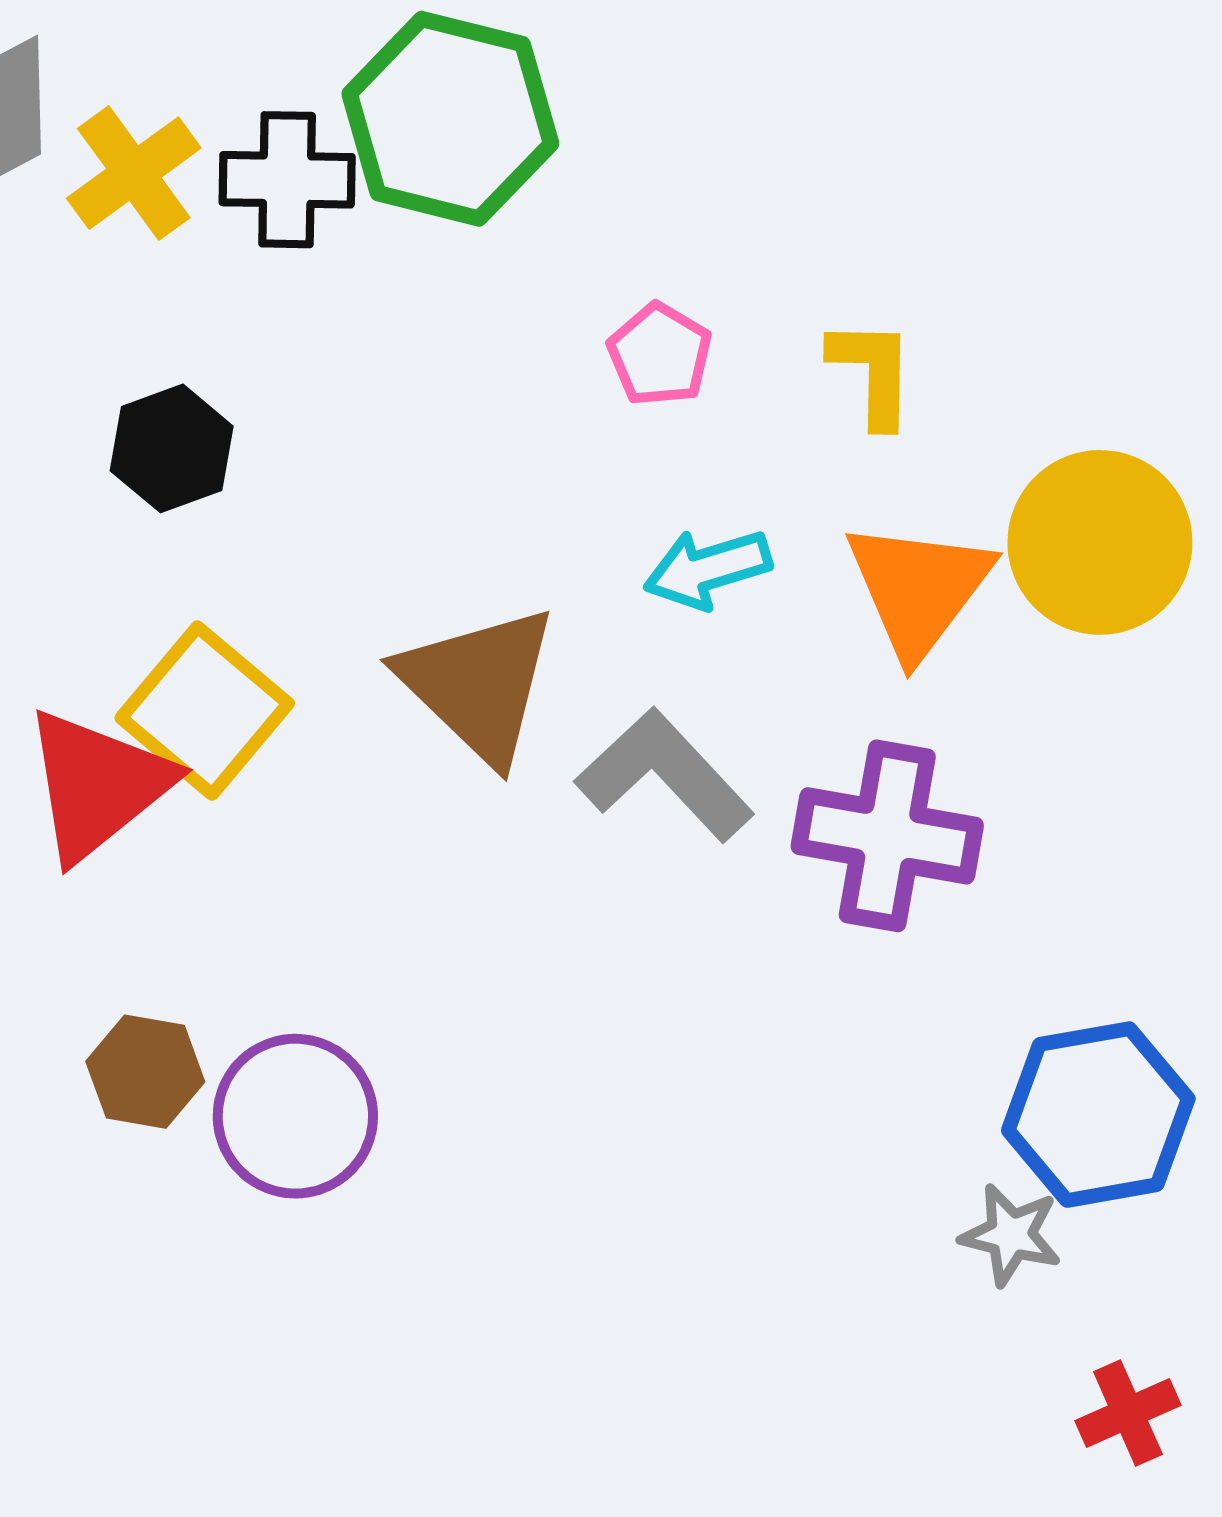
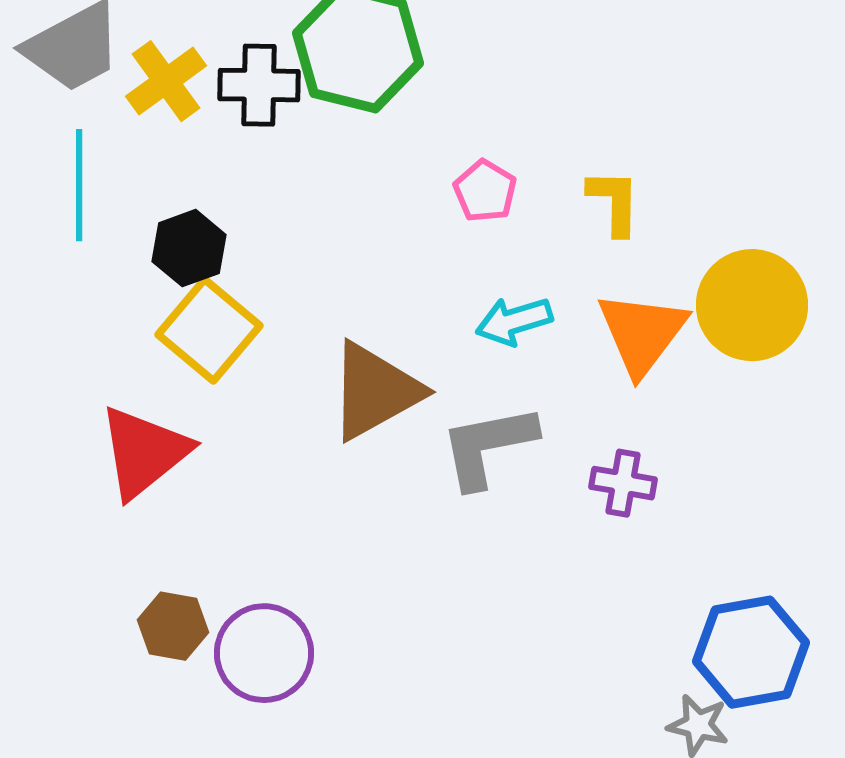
brown triangle: (478, 684) -> (375, 391), turned 47
yellow square: (205, 711) -> (209, 330), moved
gray L-shape: (665, 775) -> (488, 446), turned -58
purple cross: (887, 836) -> (623, 483), size x0.6

